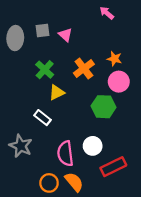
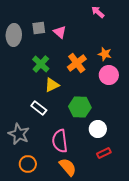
green hexagon: (104, 107) -> (80, 107), moved
white circle: (93, 146) -> (98, 129), moved
red rectangle: (113, 167) -> (104, 153), size x0.6
orange circle: (49, 183) -> (28, 164), moved

